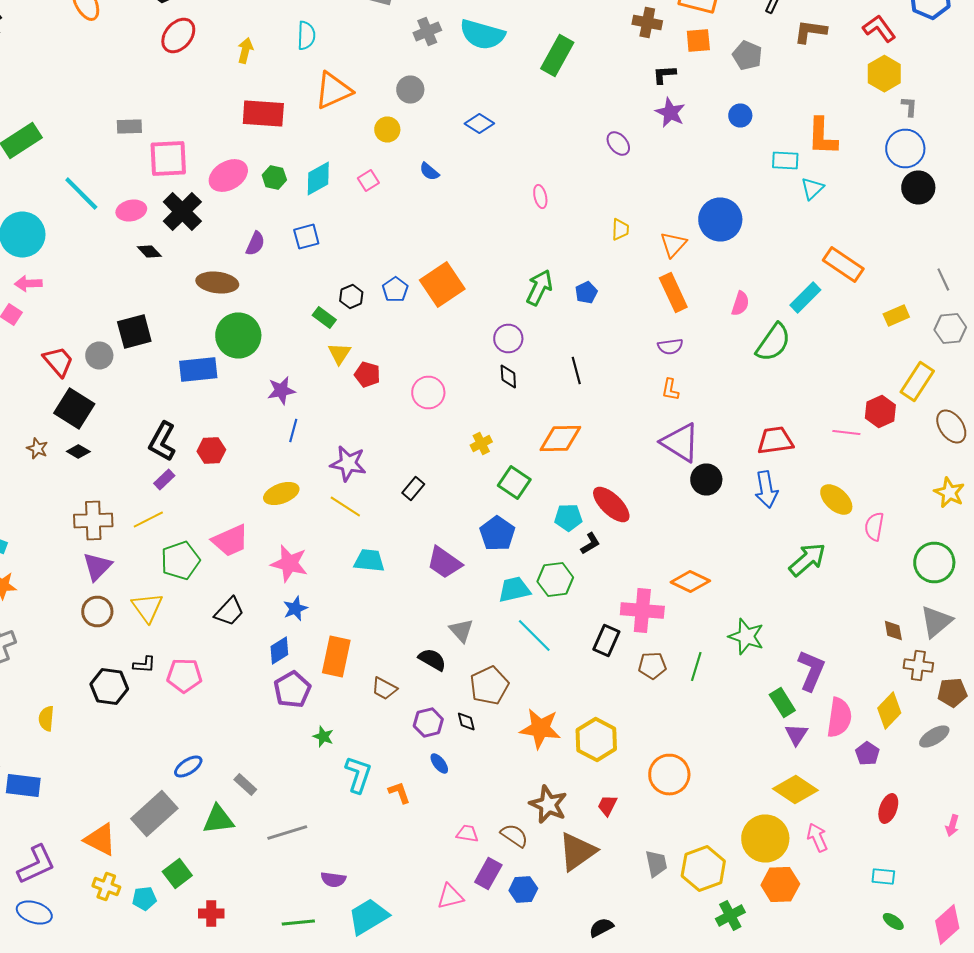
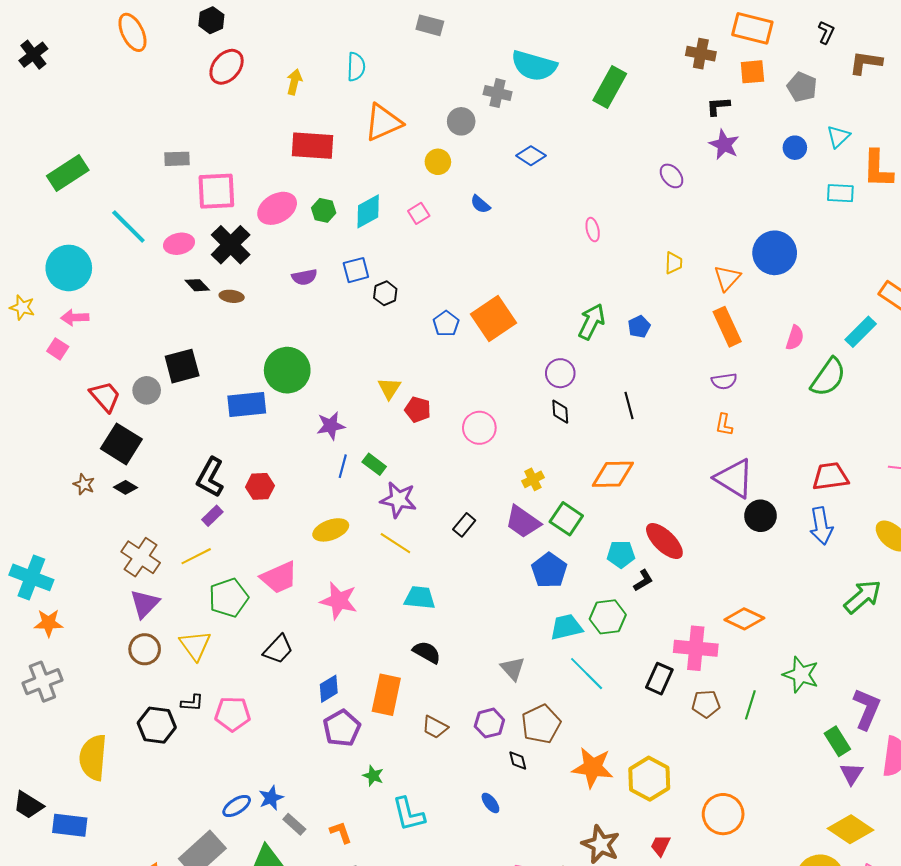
gray cross: (427, 32) -> (498, 93), moved, turned 36
cyan triangle: (812, 188) -> (838, 137), moved
purple semicircle: (255, 244) -> (304, 277), turned 55
brown ellipse: (217, 282) -> (232, 296), moved, size x0.6
black hexagon: (351, 296) -> (385, 293), moved
green rectangle: (324, 318) -> (374, 464), moved
brown cross: (93, 520) -> (141, 557), turned 36
purple trapezoid: (444, 562) -> (523, 522), moved
blue star: (295, 608) -> (271, 798), moved
black semicircle: (432, 660) -> (427, 652), moved
yellow semicircle: (46, 718) -> (93, 757), size x1.8
purple hexagon: (428, 722) -> (489, 723), moved
cyan L-shape: (358, 774) -> (409, 814), turned 147
orange L-shape: (399, 792) -> (341, 832), moved

